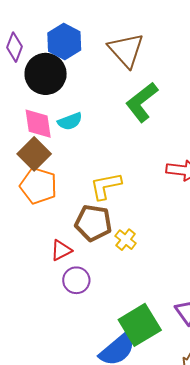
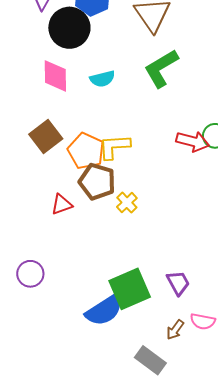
cyan semicircle: (70, 121) -> (102, 79), moved
brown square: (34, 154) -> (46, 136), moved
orange pentagon: (38, 186) -> (86, 151), moved
purple circle: (76, 280) -> (30, 274), moved

